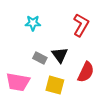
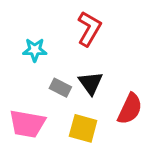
cyan star: (33, 23) -> (35, 50), moved
red L-shape: (81, 25) -> (89, 29), moved

